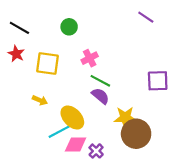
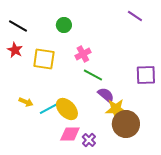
purple semicircle: (100, 96) -> (106, 95), moved
yellow arrow: (40, 100) -> (26, 102), moved
cyan line: (59, 132) -> (50, 108), moved

